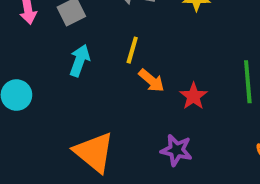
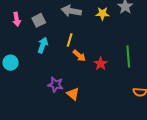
purple star: (176, 150) -> (56, 85), moved
orange triangle: (94, 152) -> (73, 94), moved, size x0.6

